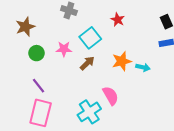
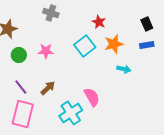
cyan square: (90, 38) -> (85, 46), moved
orange star: (122, 61) -> (114, 44), moved
brown arrow: (87, 63) -> (48, 88), moved

